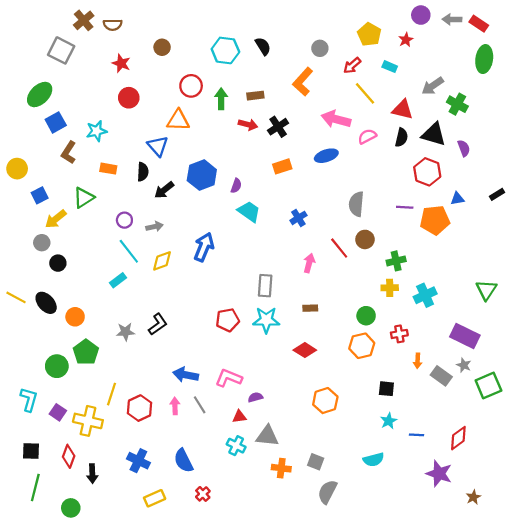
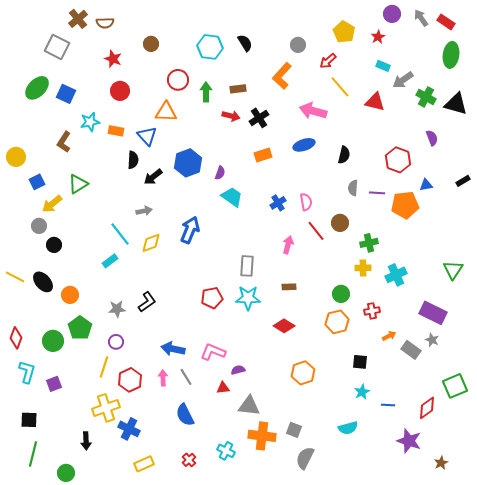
gray arrow: (452, 19) -> (421, 18), turned 54
cyan rectangle: (390, 67) -> (383, 66), moved
blue square: (56, 122) -> (66, 94), moved, turned -36
black triangle: (434, 134) -> (456, 104), moved
pink semicircle: (367, 136) -> (306, 202), moved, turned 108
black semicircle: (401, 137) -> (344, 155), moved
orange rectangle: (108, 169) -> (116, 131), moved
gray semicircle: (356, 204) -> (353, 188), moved, size x0.7
purple circle: (124, 220) -> (116, 342), moved
orange arrow: (418, 361) -> (389, 336), turned -120
green square: (488, 385) -> (455, 386), moved
purple square: (58, 412) -> (54, 384), turned 35
yellow cross: (88, 421) -> (106, 408), moved, turned -32
cyan cross: (236, 446) -> (226, 451), moved
red diamond: (69, 456) -> (16, 338), moved
blue semicircle: (184, 461) -> (185, 415), moved
orange cross: (281, 468) -> (262, 436), size x1.5

